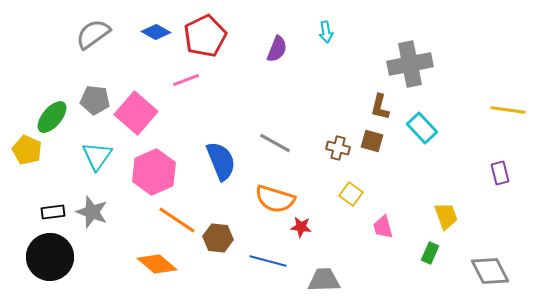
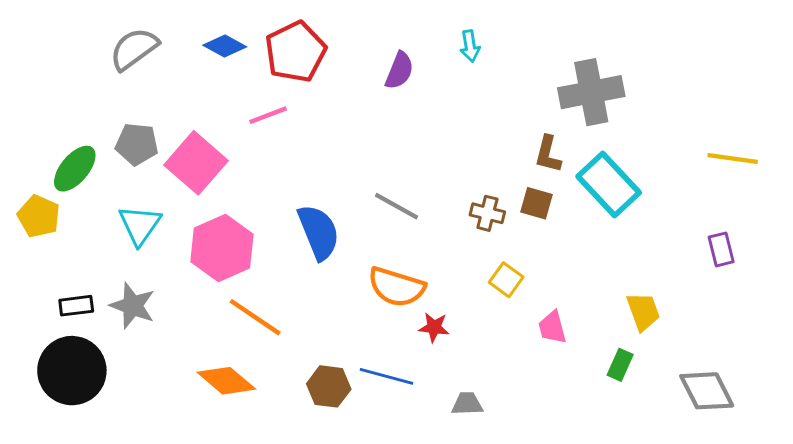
cyan rectangle: (422, 128) -> (609, 184), size x1.4
brown hexagon: (218, 238) -> (329, 386), moved
gray trapezoid: (324, 280) -> (467, 404), size x0.7

